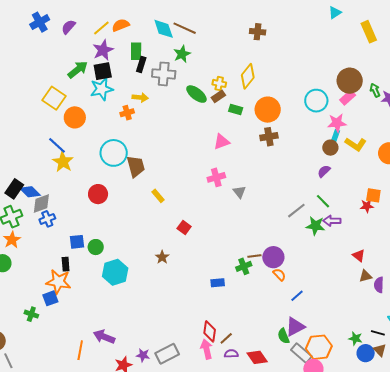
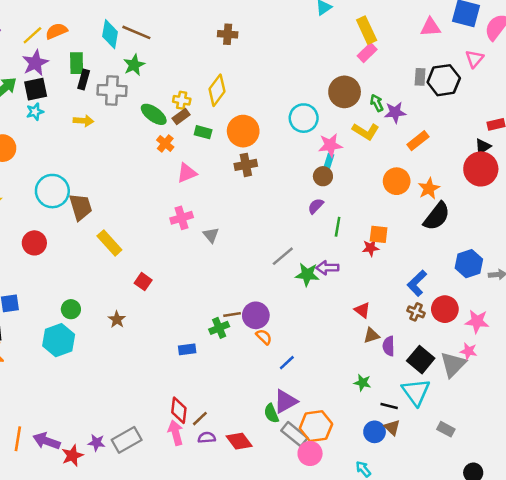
cyan diamond: (164, 29) -> (110, 34), turned 30
cyan star: (102, 89) -> (35, 112), size x0.6
pink rectangle: (348, 98) -> (367, 53), moved
orange cross: (127, 113) -> (165, 143), moved, turned -32
yellow L-shape: (356, 144) -> (366, 131), moved
yellow rectangle: (158, 196) -> (109, 243), size x1.5
green line: (323, 201) -> (338, 227), moved, turned 56
green circle: (96, 247) -> (71, 309), moved
purple arrow: (104, 337) -> (47, 441), moved
green star: (355, 338) -> (362, 383), moved

